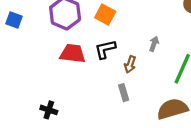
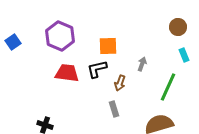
orange square: (105, 14) -> (108, 46), moved, turned -30
blue square: (14, 20) -> (13, 42), turned 35

